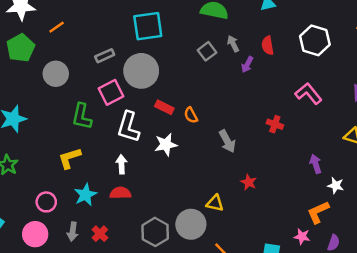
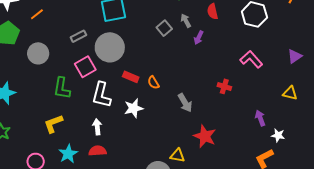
red semicircle: (268, 45) -> (213, 11), moved
red star: (249, 182) -> (205, 136), size x1.6

